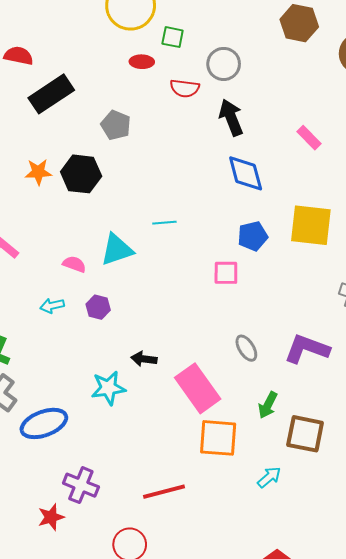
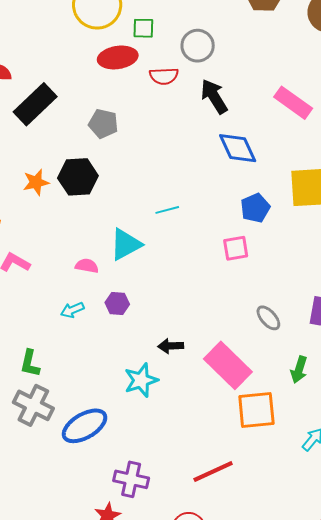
red ellipse: (142, 62) -> (118, 57), size x1.6
pink rectangle: (309, 138) -> (293, 103), size x1.5

